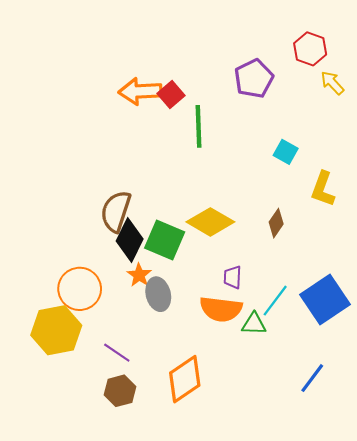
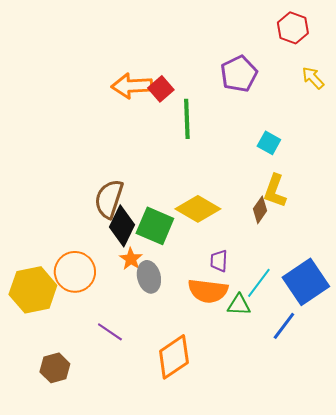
red hexagon: (310, 49) -> (293, 28), moved
yellow L-shape: (323, 189) -> (275, 191), moved
yellow hexagon: (56, 330) -> (33, 290), moved
blue line: (312, 378) -> (284, 326), moved
brown hexagon: (120, 391) -> (55, 368), moved

